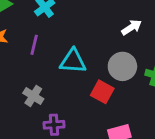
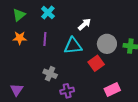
white arrow: (132, 27) -> (85, 24), moved
red square: (102, 92) -> (96, 63), turned 35

